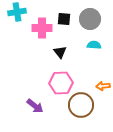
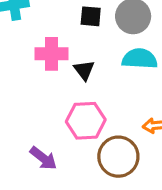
pink cross: (42, 28) -> (51, 54), moved
cyan semicircle: (94, 45) -> (140, 59), size x1.5

